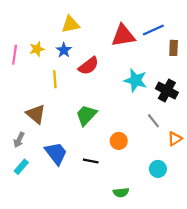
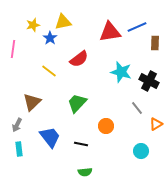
yellow star: (37, 49) -> (33, 25), moved
blue star: (64, 50) -> (50, 38), moved
yellow line: (55, 79) -> (49, 71), turned -49
brown triangle: (36, 114) -> (32, 102), turned 36
cyan rectangle: (21, 167) -> (19, 149), turned -48
green semicircle: (121, 192) -> (85, 172), moved

